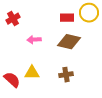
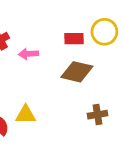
pink arrow: (34, 40) -> (28, 54), moved
brown cross: (66, 75) -> (98, 115), moved

